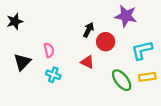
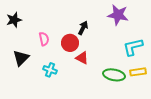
red circle: (106, 42) -> (70, 43), moved
pink semicircle: (49, 50) -> (44, 39), moved
green ellipse: (122, 80) -> (114, 75), turned -40

